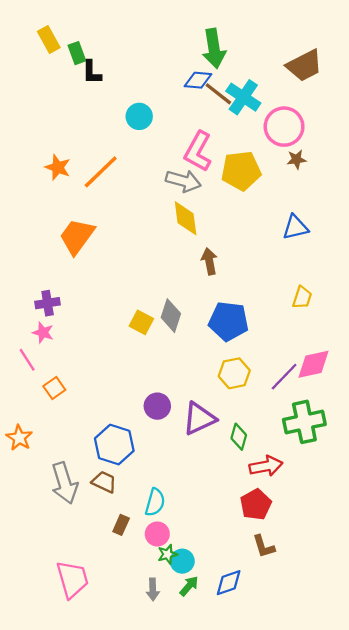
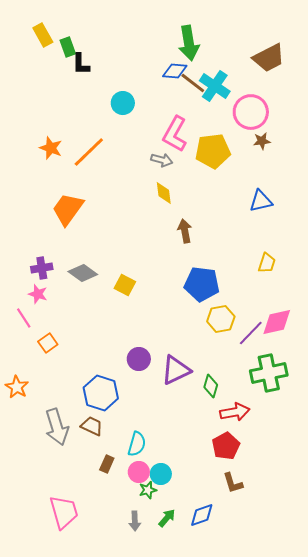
gray arrow: (183, 181) -> (162, 160), size x0.7
yellow diamond: (186, 218) -> (164, 193), size x0.7
gray diamond: (171, 316) -> (83, 273), moved, turned -72
yellow hexagon: (234, 373) -> (221, 319), moved
cyan circle: (182, 561) -> (161, 474), moved

